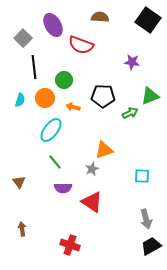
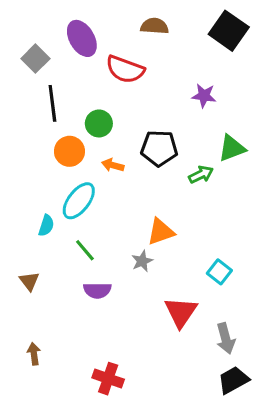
cyan semicircle: (20, 100) -> (46, 226), moved
cyan square: (142, 176) -> (219, 272), turned 35
red triangle: (92, 202) -> (181, 312), moved, turned 30

